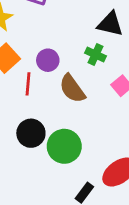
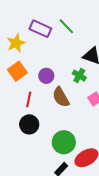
red line: (28, 84) -> (29, 99), moved
green circle: (64, 146) -> (64, 142), moved

